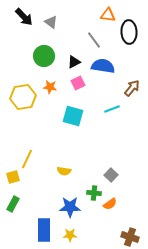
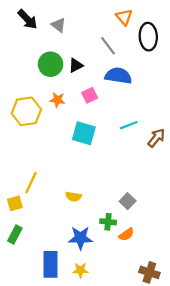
orange triangle: (108, 15) -> (124, 17), turned 42
black triangle: (74, 62) -> (76, 65), moved
brown arrow: (132, 88) -> (156, 138), moved

